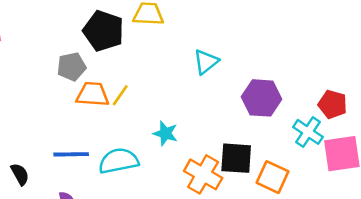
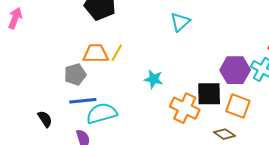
gray pentagon: (71, 67) -> (75, 74), moved
purple hexagon: (262, 98) -> (235, 70), moved
cyan semicircle: (119, 161) -> (102, 113), moved

